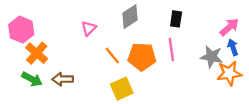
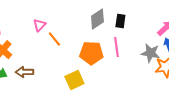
gray diamond: (130, 17) -> (97, 19), moved
pink triangle: (89, 28) -> (39, 25), moved
orange line: (112, 56) -> (54, 39), moved

